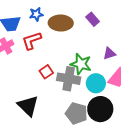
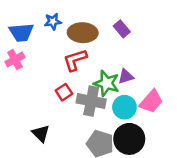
red L-shape: (32, 41) -> (75, 60), moved
purple triangle: (109, 54) -> (126, 77), moved
black triangle: (28, 106) -> (41, 133), size x0.7

